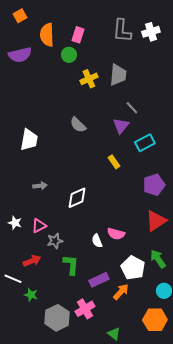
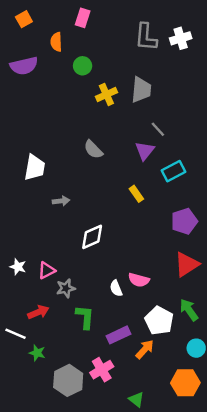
orange semicircle: (47, 35) -> (56, 42), size x0.7
pink rectangle: (78, 35) -> (83, 18), moved
gray arrow: (40, 186) -> (61, 201), moved

